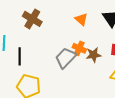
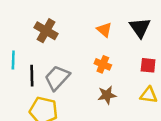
brown star: (94, 55) -> (107, 95), moved
gray trapezoid: (66, 58) -> (57, 78), moved

